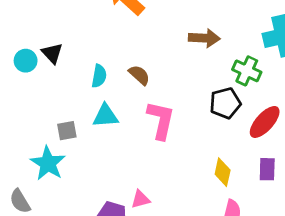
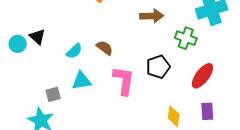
cyan semicircle: (99, 76) -> (74, 51), turned 42
black pentagon: (225, 103) -> (158, 67), moved

